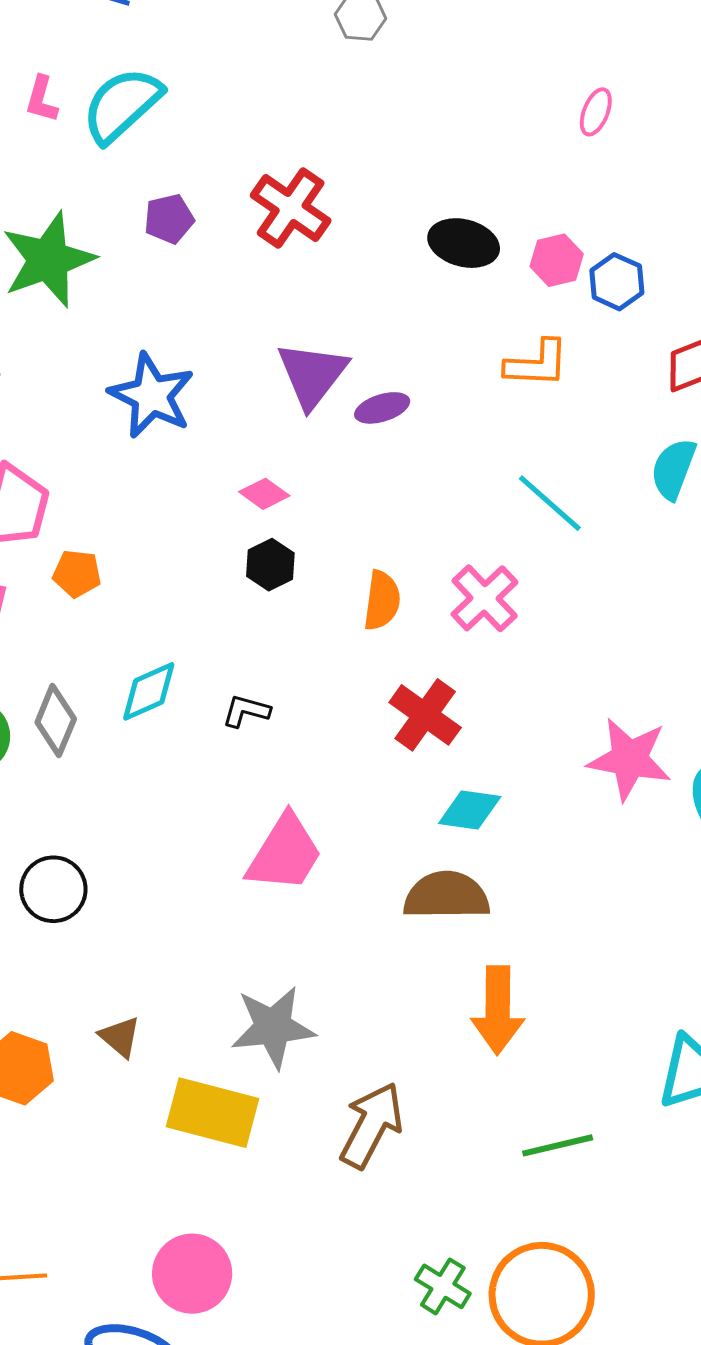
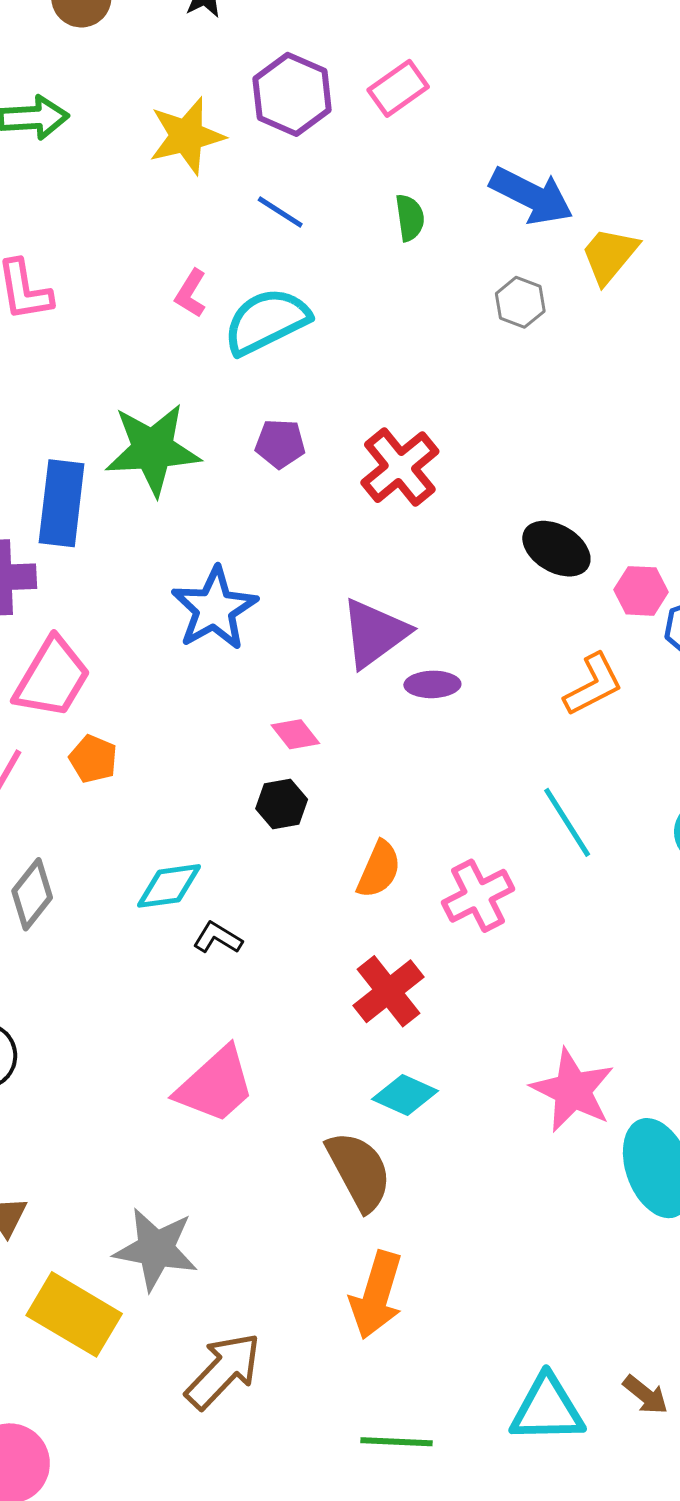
orange L-shape: (537, 364) -> (593, 685), turned -46
cyan diamond: (149, 691) -> (169, 886), moved
brown semicircle: (447, 896) -> (359, 1171), turned 46

